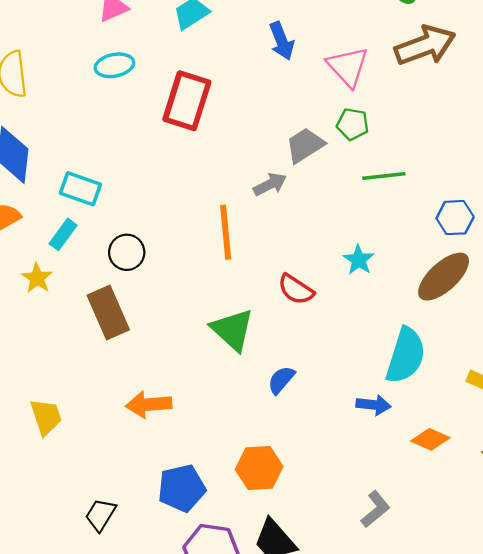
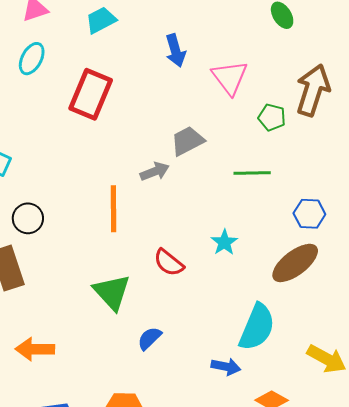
brown arrow: (425, 45) -> (313, 90), moved, turned -57
cyan ellipse: (114, 65) -> (32, 59), turned -56
green pentagon: (353, 124) -> (272, 117), moved

